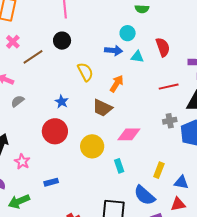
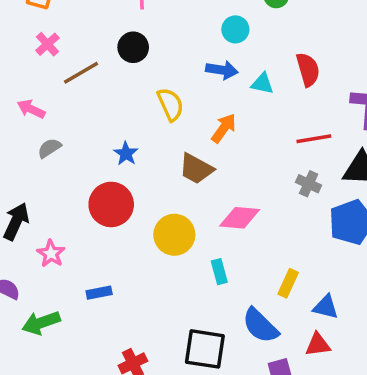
cyan circle: (128, 33) -> (235, 29), moved
gray cross: (170, 121) -> (309, 184), moved, turned 32

